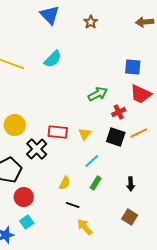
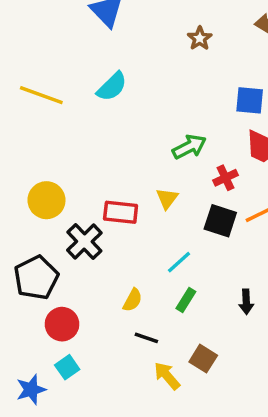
brown star: (91, 22) -> (200, 38), moved
yellow triangle: (85, 134) -> (167, 198), moved
brown square: (130, 217) -> (203, 359), moved

